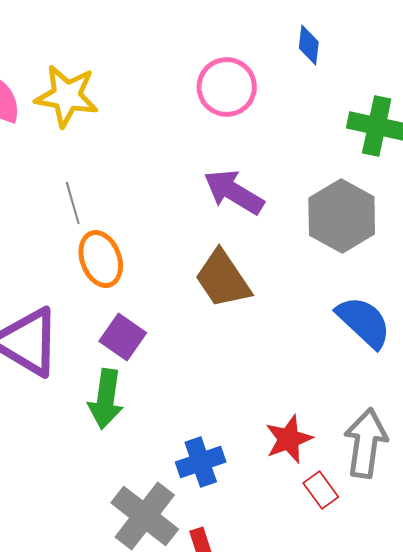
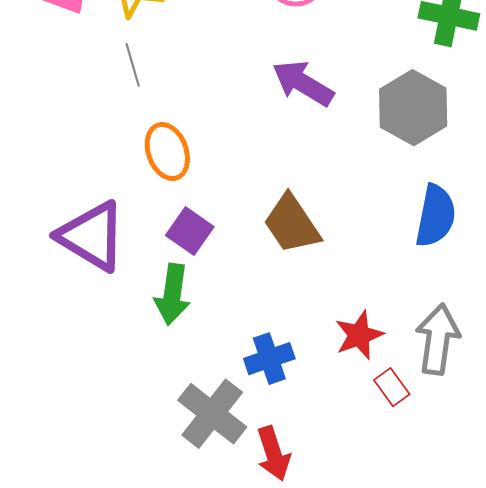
gray line: (73, 203) -> (133, 65), moved
brown trapezoid: (223, 279) -> (292, 224), moved
blue semicircle: (364, 322) -> (436, 216), turned 58

